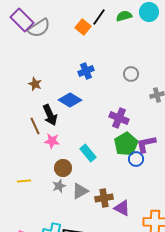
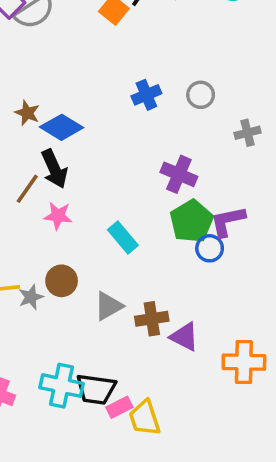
blue cross: (86, 71) -> (146, 95), moved
blue diamond: (70, 100) -> (62, 127), moved
brown line: (35, 126) -> (27, 189), turned 60
brown circle: (63, 168) -> (62, 281), moved
gray star: (59, 186) -> (31, 297), moved

